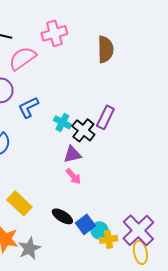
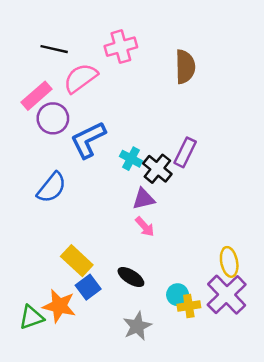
blue L-shape: (28, 107) -> (88, 140), size x1.4
blue square: (85, 224) -> (88, 287), moved
gray star: (29, 248) -> (137, 326), moved
yellow ellipse: (140, 252) -> (229, 262), moved

